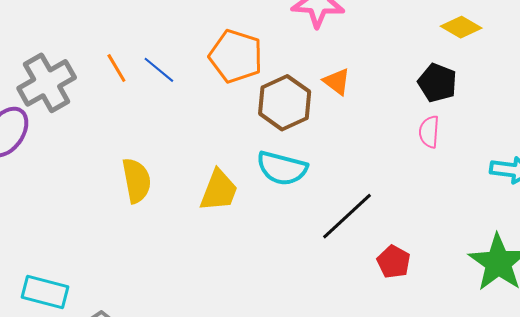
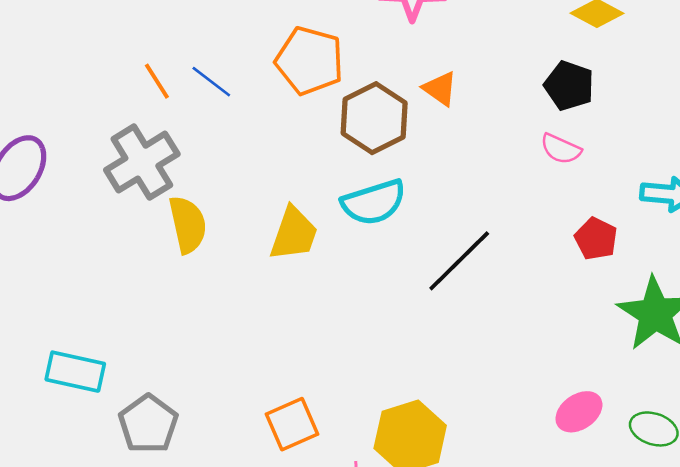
gray cross: (47, 83) -> (142, 162), moved
pink semicircle: (429, 132) -> (561, 149), turned -68
cyan semicircle: (282, 168) -> (374, 202), turned -30
red pentagon: (394, 262) -> (596, 239), moved

